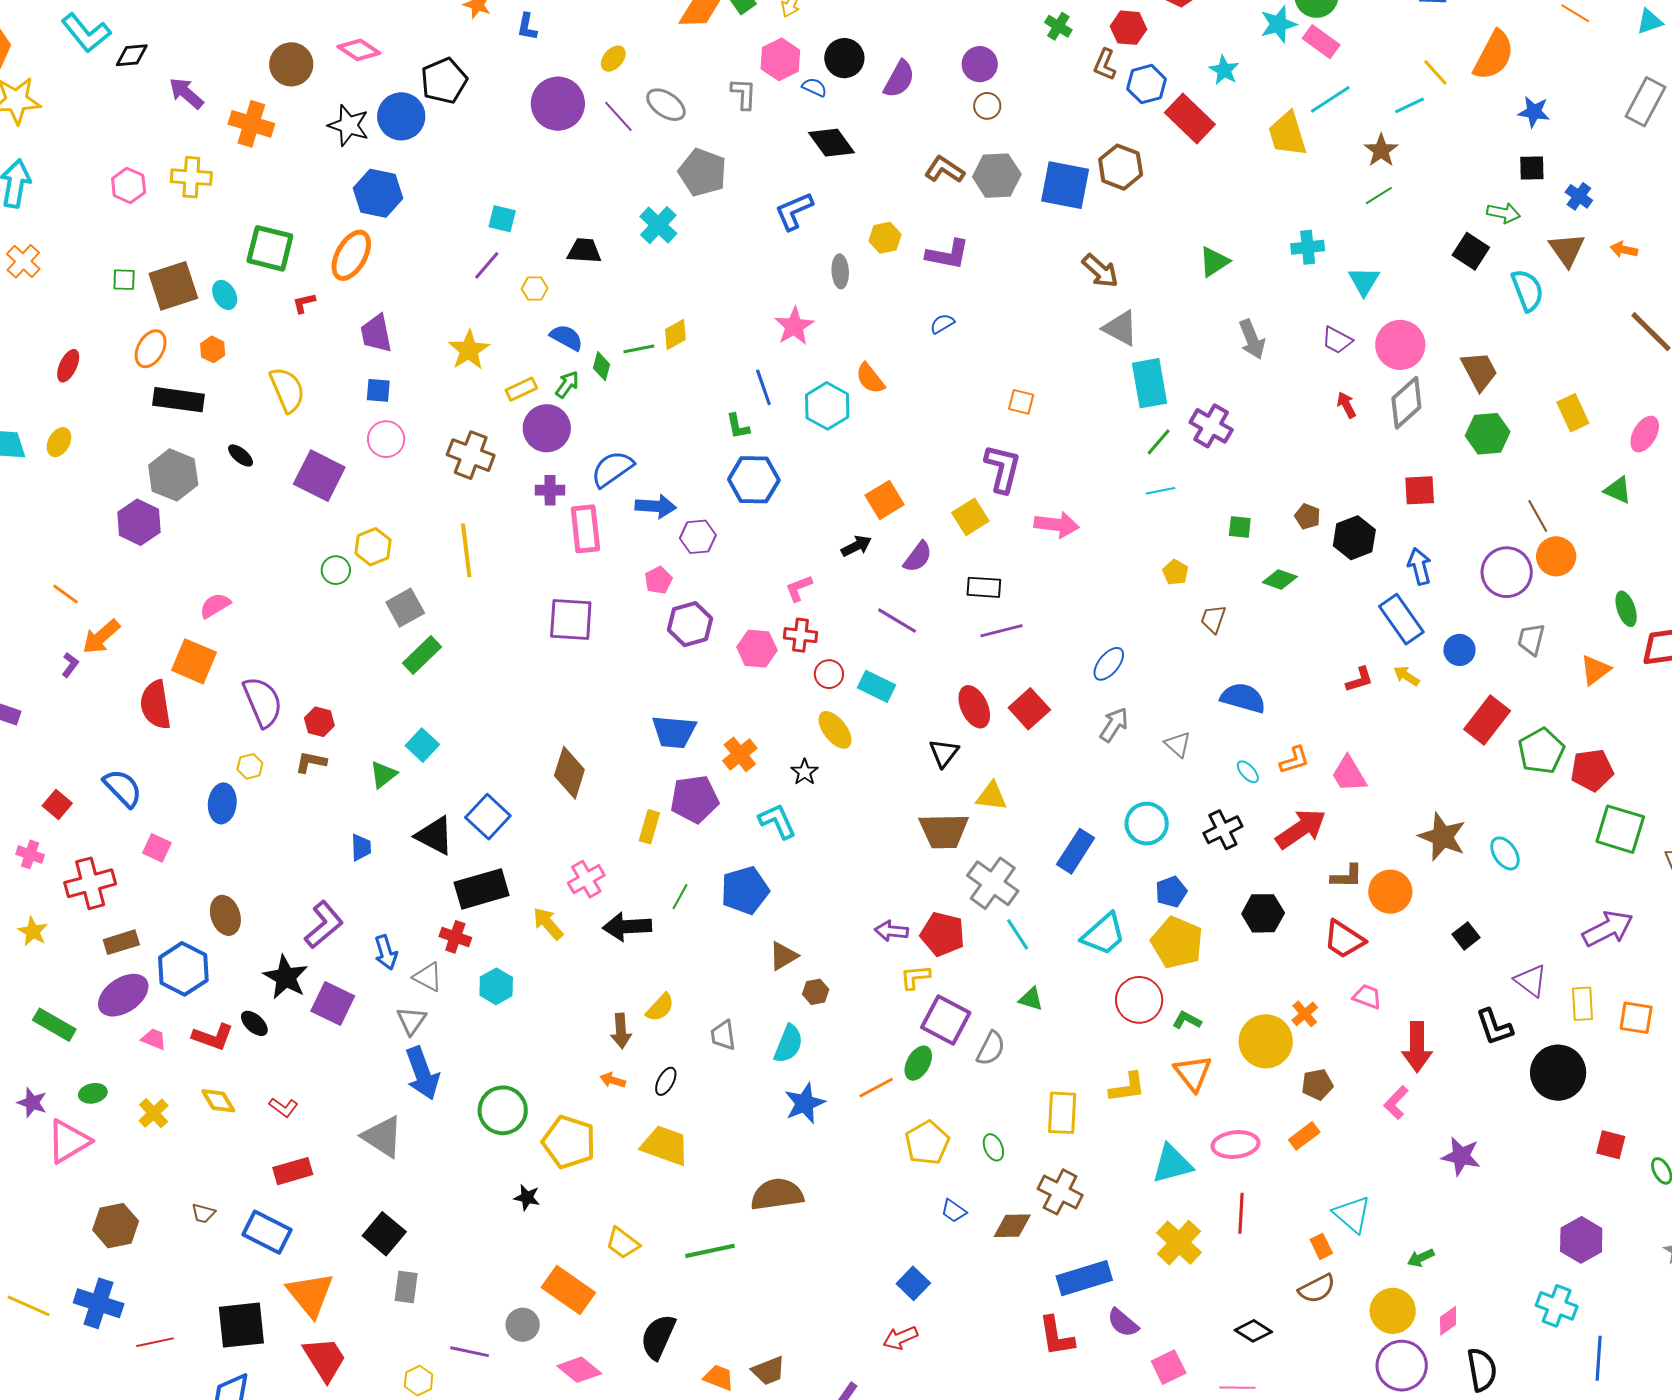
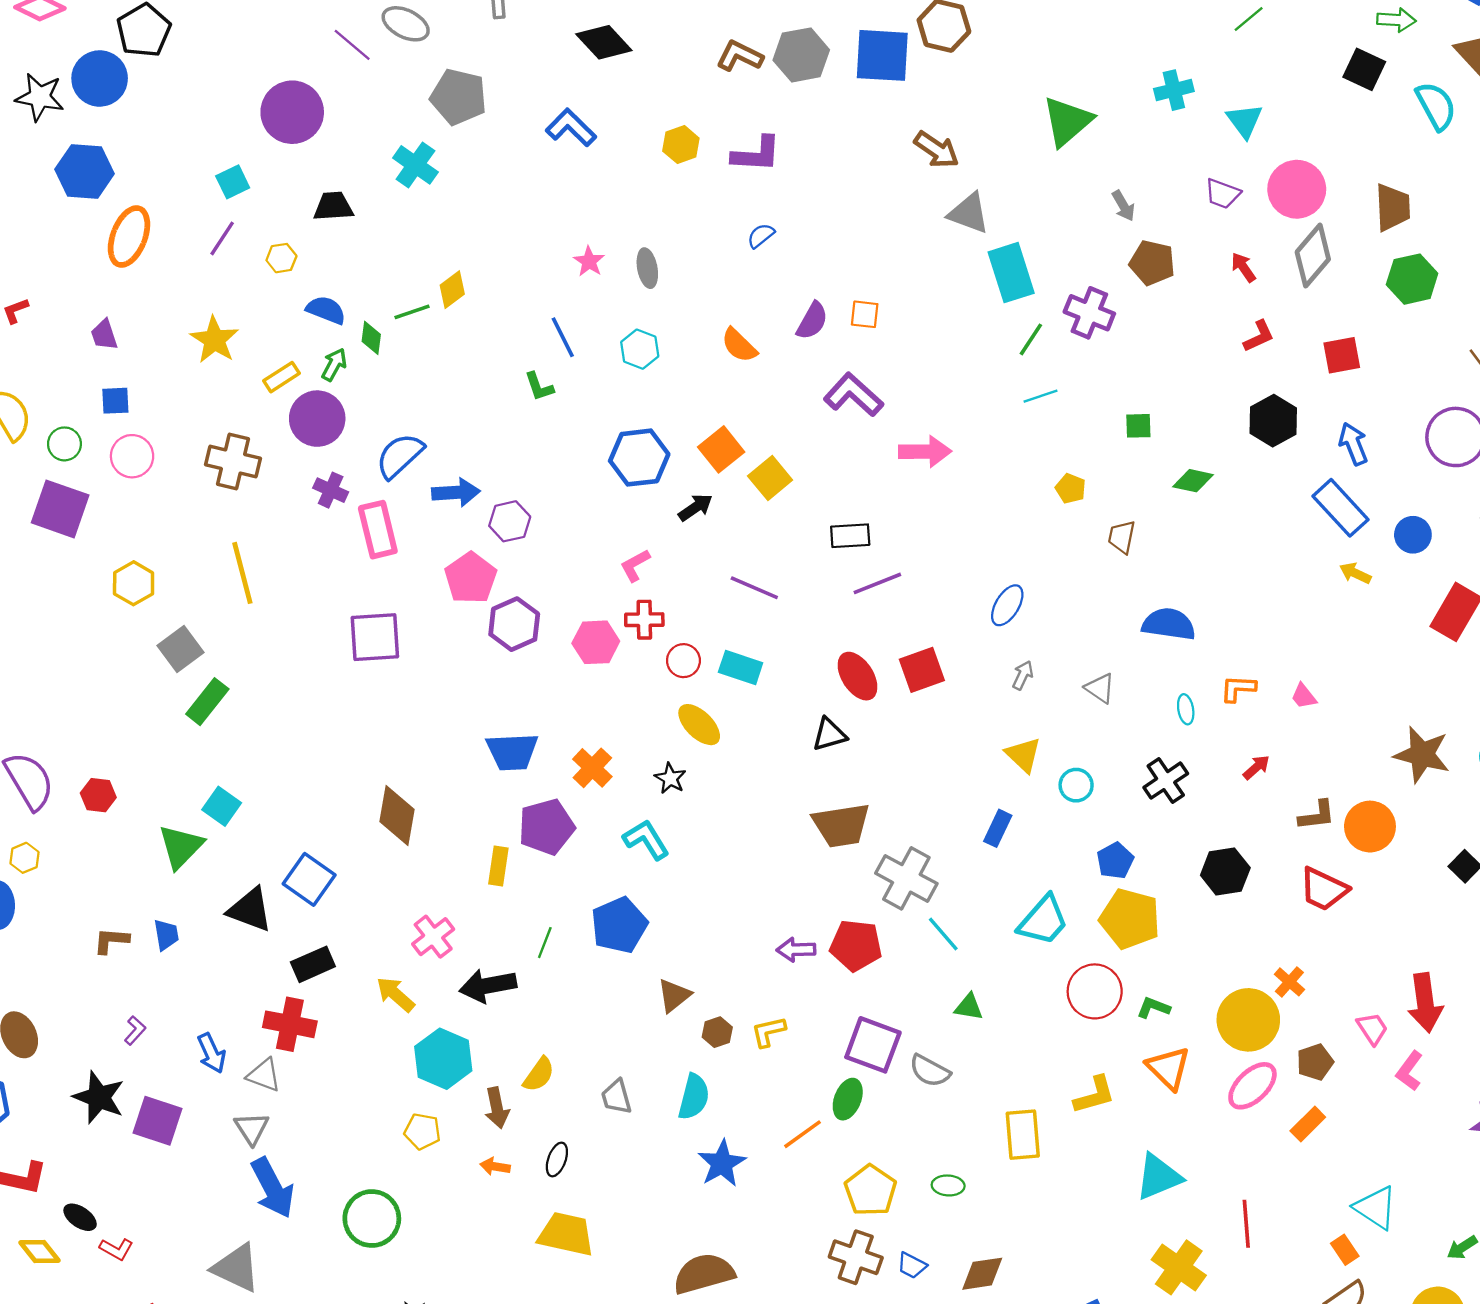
purple circle: (558, 104) -> (292, 112), moved
blue L-shape: (794, 211) -> (571, 128), turned 75
cyan square: (502, 219) -> (233, 182), turned -32
orange ellipse: (351, 255) -> (129, 237), moved
green triangle: (1214, 262) -> (1067, 121), size x1.4
gray ellipse: (840, 271) -> (647, 268), moved
pink star: (794, 326) -> (589, 261), size x0.7
purple trapezoid: (376, 333) -> (104, 335), size x0.7
gray arrow: (1252, 339) -> (1123, 206), size x0.7
brown trapezoid: (1479, 371) -> (1393, 207), turned 33
orange semicircle: (870, 378) -> (739, 345), moved
cyan hexagon: (827, 406) -> (640, 349), size x0.7
purple L-shape: (1003, 469) -> (853, 395), turned -54
blue hexagon: (754, 480) -> (639, 458), moved
purple cross: (550, 490) -> (331, 490), turned 32
brown pentagon: (1308, 516) -> (1152, 263), moved, size x1.5
yellow square: (970, 517) -> (770, 478), moved
purple semicircle: (918, 557) -> (812, 321), moved
green circle: (336, 570) -> (64, 444), moved
pink pentagon: (658, 580) -> (471, 578), size x1.6
red L-shape: (1360, 680) -> (1259, 336), moved
red square: (1029, 709) -> (922, 670), turned 30
gray arrow: (1114, 725) -> (1023, 675), size x0.7
black triangle: (944, 753) -> (829, 734), turned 44
orange L-shape: (1294, 760) -> (1238, 688), turned -152
brown L-shape: (311, 762) -> (111, 941), moved
cyan ellipse: (1248, 772) -> (1186, 709), turned 40
green triangle: (383, 774) -> (181, 847), size x1.4
pink trapezoid: (1349, 774) -> (1304, 696), size x0.6
yellow triangle: (992, 796) -> (1023, 755), moved, turned 44
cyan circle: (1147, 824) -> (1076, 785), size x0.7
red arrow: (1301, 829) -> (1256, 767), size x0.5
blue rectangle: (1076, 851) -> (998, 828), size x0.7
black rectangle: (482, 889) -> (313, 964), size x0.7
purple L-shape: (324, 925) -> (135, 1030), size x0.5
red cross: (455, 937) -> (290, 1024), size x1.4
yellow L-shape: (915, 977) -> (768, 1032), moved
cyan hexagon: (496, 986) -> (443, 1059), moved, size x1.4
pink trapezoid: (1367, 997) -> (1372, 1028), moved, turned 44
black ellipse: (254, 1023) -> (80, 1217), moved
gray semicircle: (991, 1048) -> (930, 1071), turned 99
yellow pentagon: (569, 1142) -> (422, 1131), moved, size x0.6
pink ellipse: (1235, 1145) -> (1252, 1086), moved, turned -30
green ellipse: (993, 1147) -> (948, 1185), turned -56
brown cross: (1060, 1192) -> (856, 1257), moved

